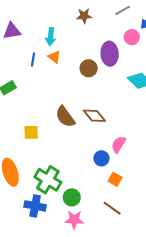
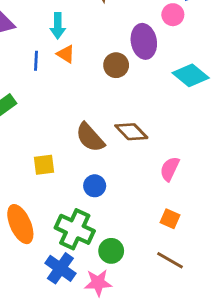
blue circle: (101, 158) -> (95, 186), moved
blue cross: (35, 206) -> (60, 268), turned 30
pink star: (74, 220) -> (98, 283), moved

